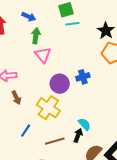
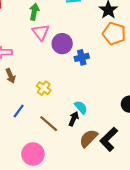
purple circle: (60, 84) -> (62, 44), moved
yellow cross: (48, 108) -> (44, 88), size x0.6
brown line: (55, 141) -> (49, 124), turned 54

